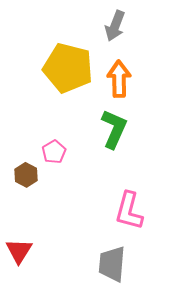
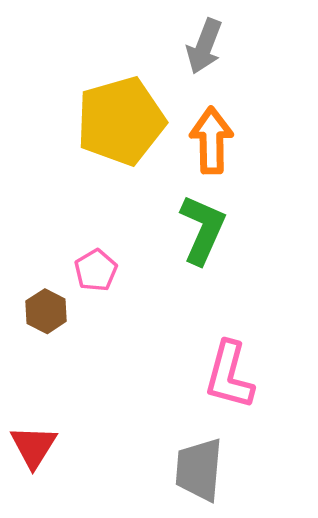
yellow pentagon: (68, 68) -> (121, 121), turned -30

